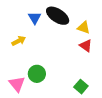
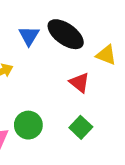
red triangle: (86, 46) -> (80, 83), moved
green square: (81, 87) -> (81, 127), moved

